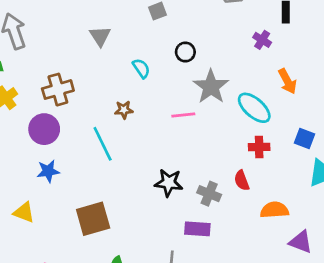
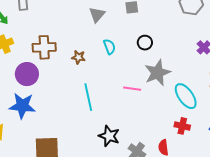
gray triangle: (100, 36) -> (97, 15), moved
brown star: (124, 110) -> (78, 57), moved
cyan line: (103, 144) -> (88, 97), moved
blue star: (48, 171) -> (22, 106), size x1.5

